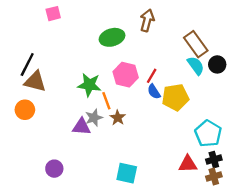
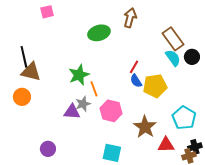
black line: (27, 64) -> (24, 57), turned -40
pink hexagon: (126, 75) -> (111, 111), moved
green star: (89, 85) -> (79, 75), turned -30
brown star: (118, 118) -> (145, 127), moved, size x1.6
black cross: (214, 160) -> (195, 147), moved

